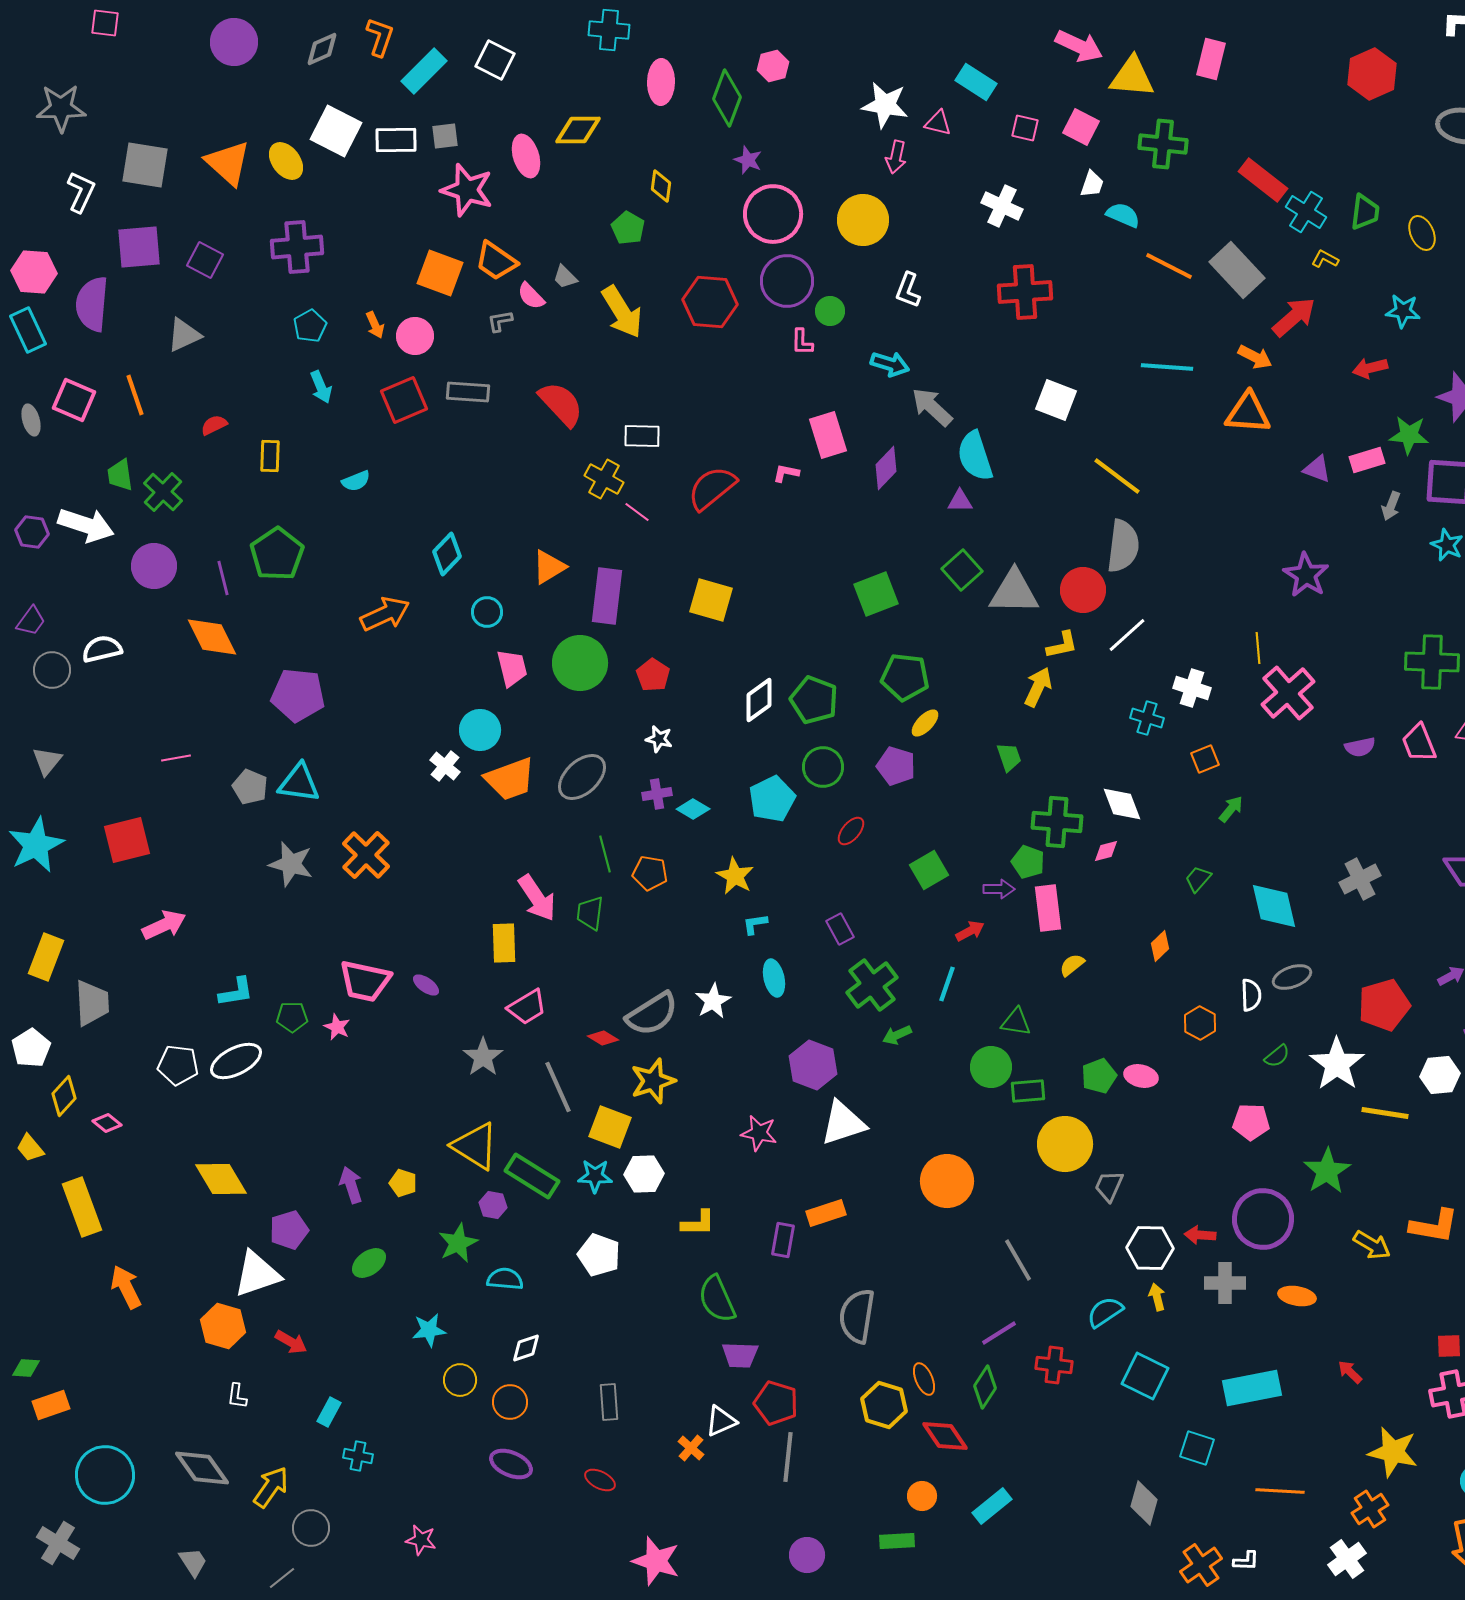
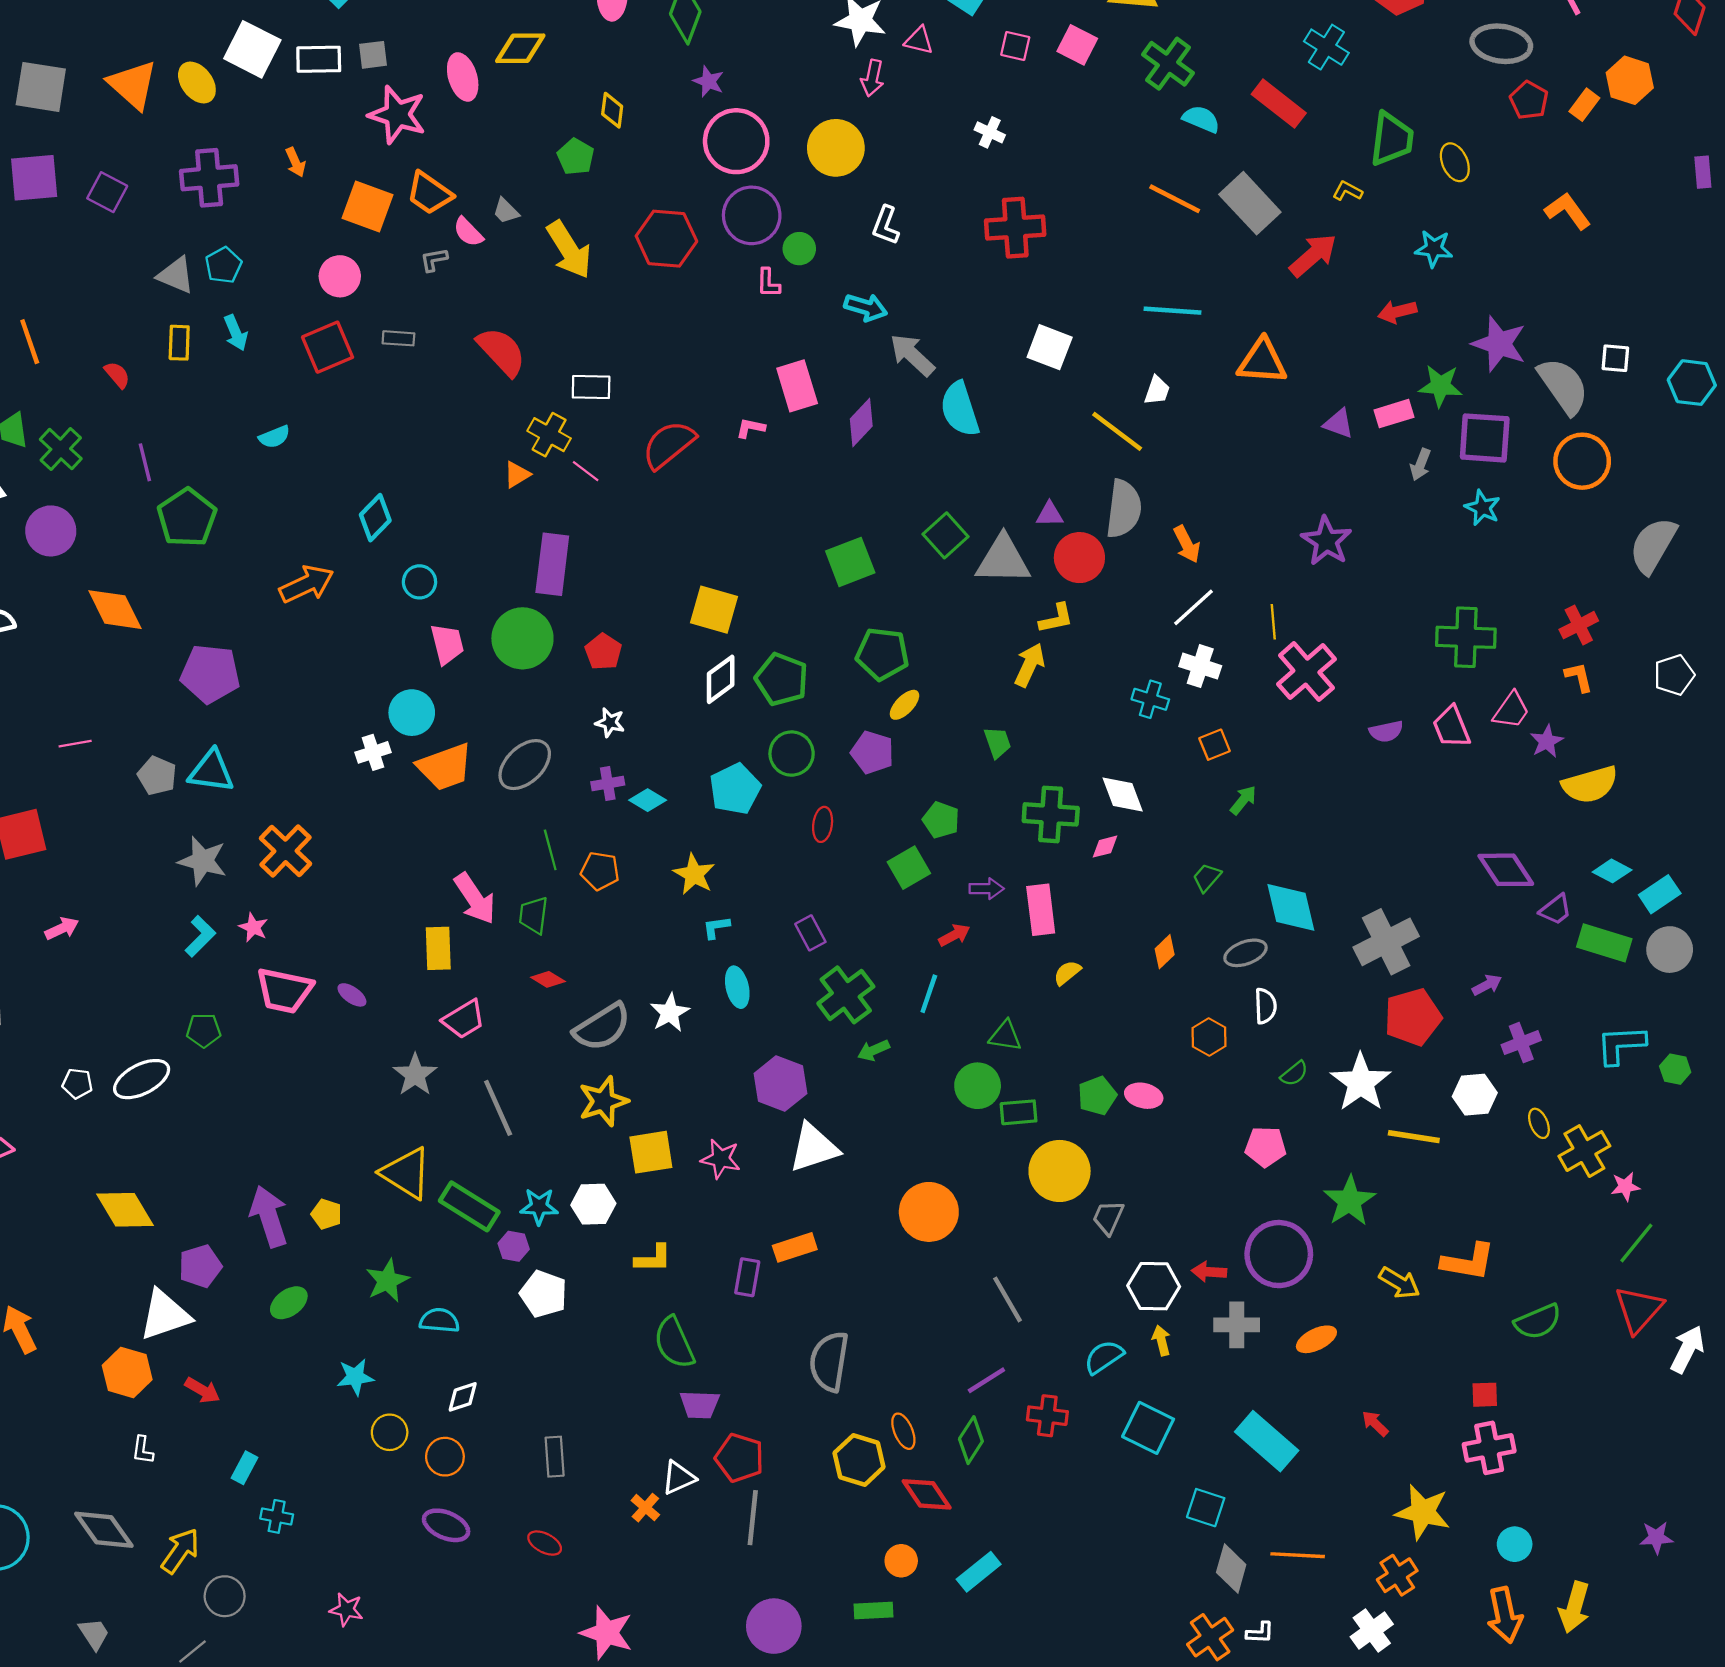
green cross: (1163, 144) -> (1168, 64), turned 30
white trapezoid: (1092, 184) -> (1157, 390), moved
white cross: (1002, 206) -> (990, 132), size x0.7
cyan cross: (1306, 212) -> (1326, 47), moved
green trapezoid: (1365, 212) -> (1392, 139), size x1.4
cyan semicircle: (1123, 215) -> (1201, 119), moved
orange arrow: (375, 325) -> (295, 162), moved
gray triangle: (184, 335) -> (176, 275), moved, turned 48
orange arrow: (1255, 357) -> (1187, 544), moved, turned 36
gray rectangle: (468, 392) -> (398, 338), size x0.7
red semicircle: (214, 425) -> (117, 375), turned 76
yellow rectangle: (270, 456) -> (179, 343), moved
purple triangle: (960, 501) -> (1050, 514), moved
orange triangle: (549, 567) -> (517, 474), moved, size x0.7
purple line: (223, 578) -> (145, 462), moved
yellow square: (711, 600) -> (714, 610), moved
white line: (1127, 635) -> (1193, 607), moved
white cross: (445, 766) -> (373, 752), turned 32
red ellipse: (851, 831) -> (823, 824), turned -32
green pentagon: (1028, 862) -> (941, 820), moved
gray cross: (1360, 879) -> (1386, 942), moved, size x1.4
pink arrow: (164, 925) -> (62, 928), size x0.7
gray ellipse: (1292, 977) -> (1246, 953), moved
cyan L-shape: (236, 992) -> (200, 936), moved, turned -36
pink star: (337, 1027) -> (253, 927), moved
red diamond: (603, 1038) -> (548, 979), moved
white pentagon: (178, 1065) -> (77, 1084), size x0.7
yellow square: (610, 1127) -> (651, 1152), moved, turned -30
purple arrow: (351, 1185) -> (269, 1216), size x1.5
purple hexagon: (493, 1205) -> (514, 1246), moved
orange ellipse: (1297, 1296) -> (1316, 1339), turned -36
cyan rectangle: (1252, 1388) -> (1267, 1441), turned 52
gray diamond: (1144, 1503) -> (1231, 1569), moved
purple circle: (807, 1555) -> (774, 1626), size x1.4

